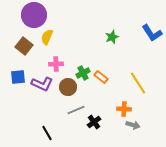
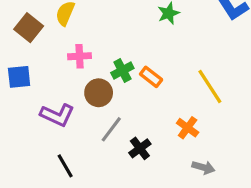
purple L-shape: (42, 84) -> (57, 115), moved
orange cross: (124, 109) -> (188, 128), turned 32
gray line: (76, 110) -> (111, 129), turned -30
gray arrow: (133, 125) -> (203, 167), moved

